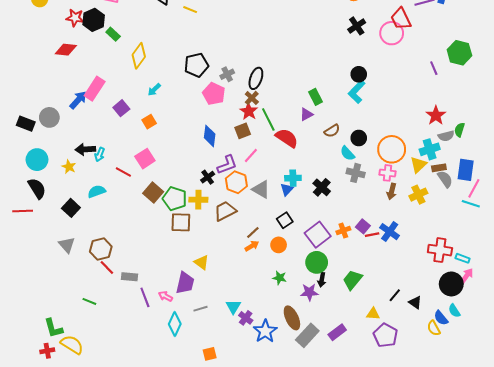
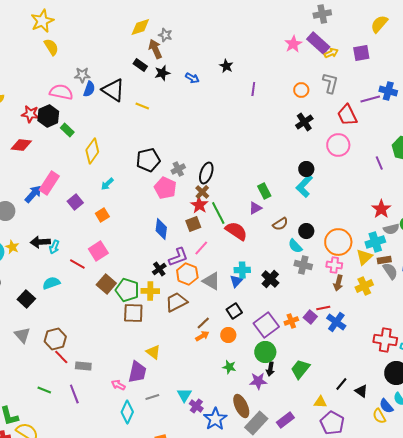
pink circle: (392, 33) -> (338, 145), moved
yellow star: (69, 167) -> (12, 247), moved
red line: (372, 235) -> (323, 308), moved
purple line: (145, 297) -> (74, 394), moved

